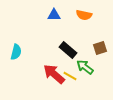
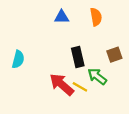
orange semicircle: (84, 15) -> (96, 17), turned -112
black rectangle: (68, 50) -> (78, 57), turned 36

